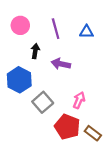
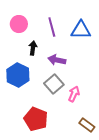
blue triangle: (86, 32) -> (81, 30), size x1.5
gray square: (43, 102) -> (54, 84), moved
red pentagon: (67, 127) -> (36, 119), moved

